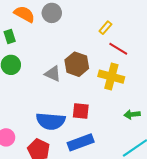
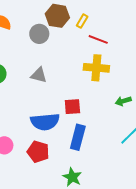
gray circle: (52, 13) -> (39, 34), moved
brown hexagon: (77, 64) -> (57, 16), moved
blue rectangle: (81, 142) -> (78, 137), turned -45

